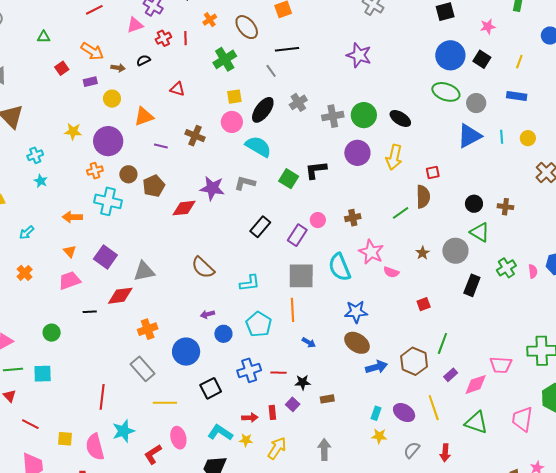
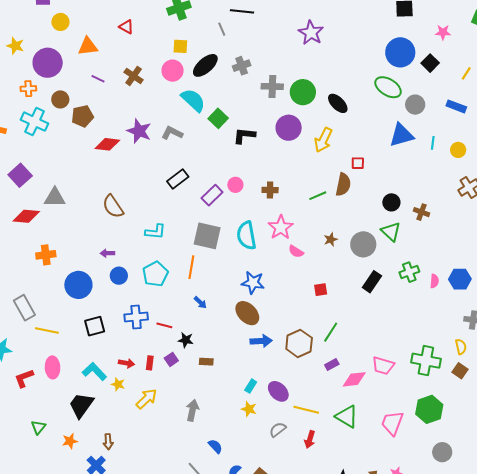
green square: (289, 179) -> (218, 118), moved
gray rectangle: (143, 369) -> (24, 308), moved
yellow line: (434, 408) -> (306, 410), moved, turned -70

